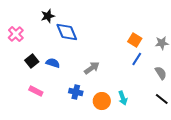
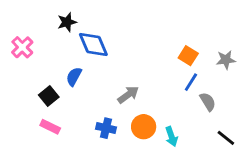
black square: (32, 61) -> (49, 96), moved
blue semicircle: (53, 63) -> (74, 77), moved, turned -80
gray semicircle: (161, 73) -> (208, 102), moved
orange circle: (102, 101) -> (144, 127), moved

